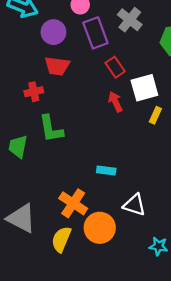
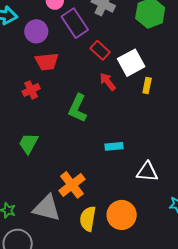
green L-shape: (51, 129) -> (78, 108), moved, turned 48
green trapezoid: (18, 147) -> (28, 143), turned 30
orange cross: (73, 203) -> (72, 185), moved, turned 32
orange circle: (100, 228) -> (122, 215), moved

